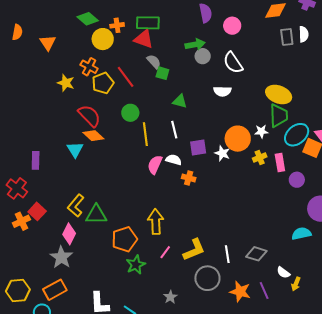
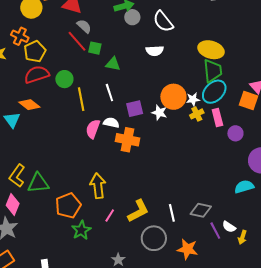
green square: (162, 73) -> (95, 48), moved
red line: (126, 77) -> (77, 41), moved
red semicircle: (89, 116) -> (37, 74), moved, turned -60
white star: (261, 131) -> (193, 99), moved
cyan ellipse: (297, 135) -> (214, 92), moved
orange cross: (189, 178) -> (127, 140), size x1.6
purple line: (264, 290) -> (215, 231), moved

